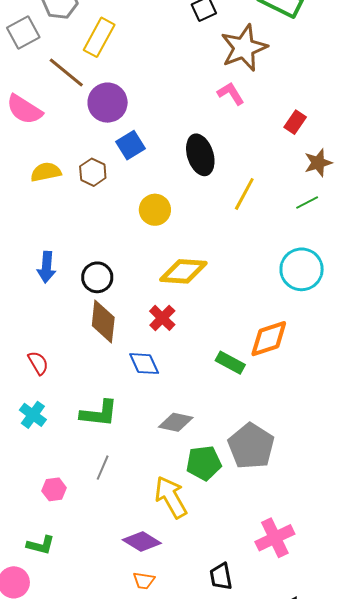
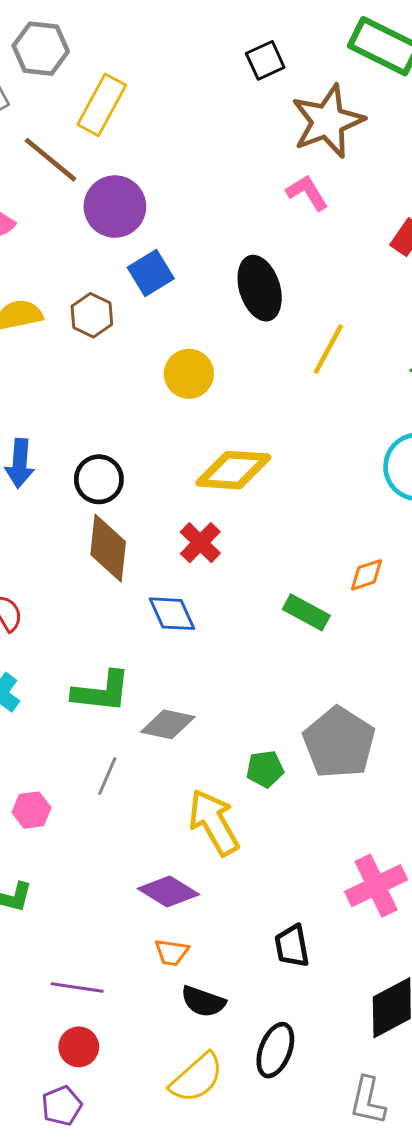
orange diamond: (269, 339) -> (367, 575), size x0.6
gray diamond: (176, 422) -> (168, 724), moved
green pentagon: (204, 463) -> (265, 769), size x0.7

